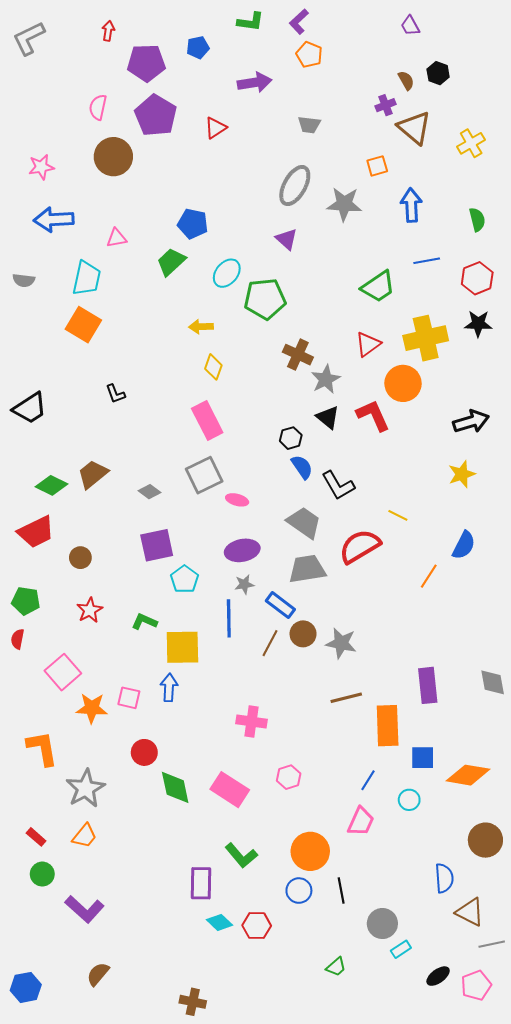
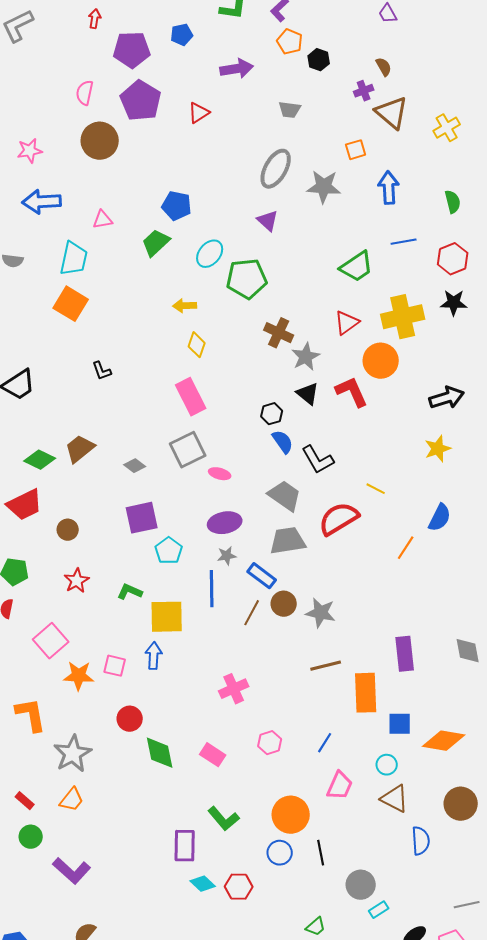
black hexagon: (438, 73) -> (319, 60), moved
pink cross: (251, 721) -> (234, 689), turned -32
blue line: (368, 780) -> (325, 743), moved
pink rectangle: (230, 790) -> (213, 755), size x0.7
brown triangle: (470, 912) -> (395, 799), moved

